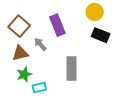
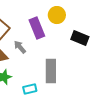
yellow circle: (95, 12) -> (57, 15), moved
cyan rectangle: (39, 88) -> (30, 89), moved

